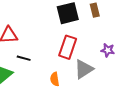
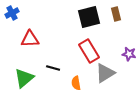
red rectangle: (68, 47) -> (89, 51), turned -50
black line: (24, 58) -> (53, 68), moved

